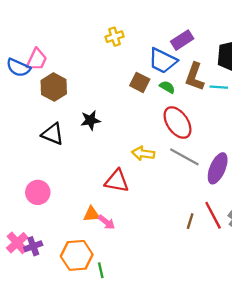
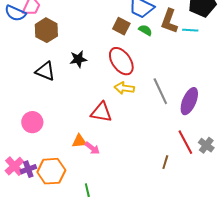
red ellipse: (178, 123) -> (121, 61), moved
gray line: (184, 157) -> (160, 91), turned 36
brown line: (190, 221) -> (165, 162), moved
orange hexagon: (77, 255) -> (51, 171), moved

